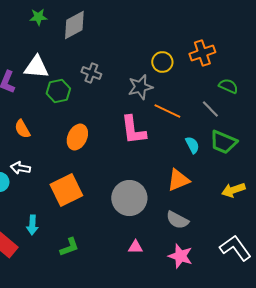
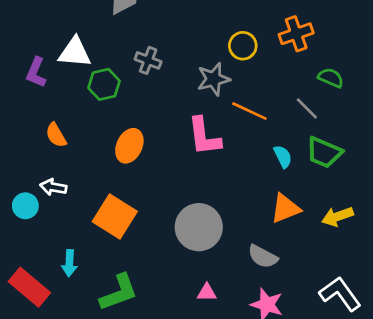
orange triangle: (178, 180) -> (285, 208), moved
orange square: (66, 190) -> (115, 216), turned -32
green L-shape: (69, 247) -> (119, 293), size x1.5

